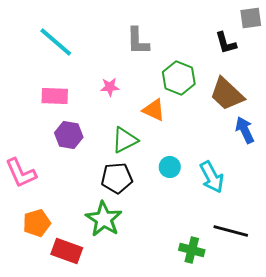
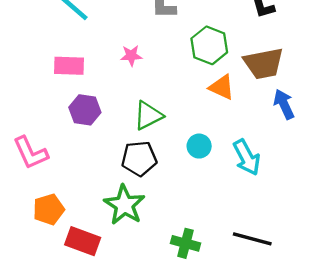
brown trapezoid: (227, 94) -> (264, 63), turned -54
orange triangle: (154, 110) -> (222, 87), moved
black line: (231, 231) -> (252, 239), moved
green cross: (192, 250) -> (186, 243), moved

